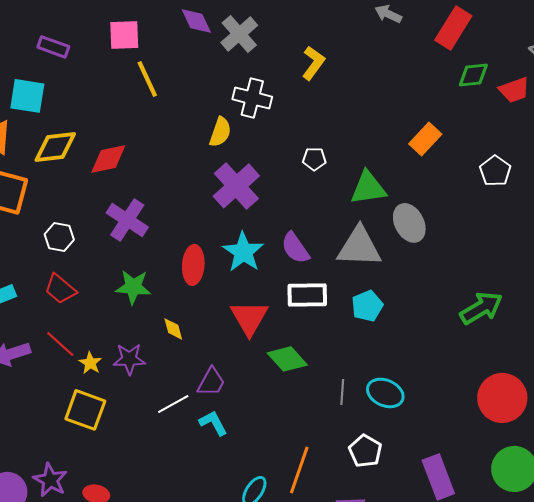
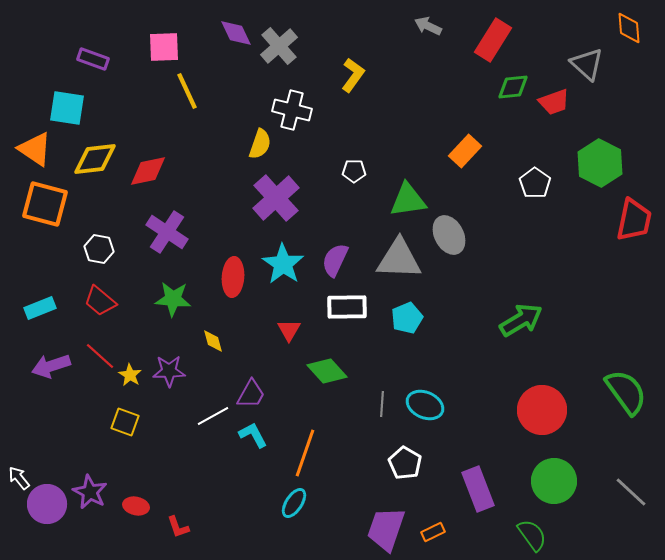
purple semicircle: (295, 248) -> (335, 260), turned 60
red triangle: (249, 318) -> (289, 330), size x0.6
yellow square: (85, 410) -> (125, 422), size x0.7
orange line: (299, 470) -> (305, 453), moved

